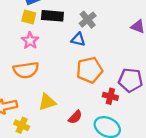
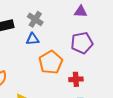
purple pentagon: (130, 80) -> (82, 43), moved

